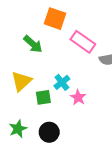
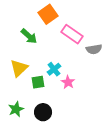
orange square: (55, 19) -> (48, 14), turned 36

